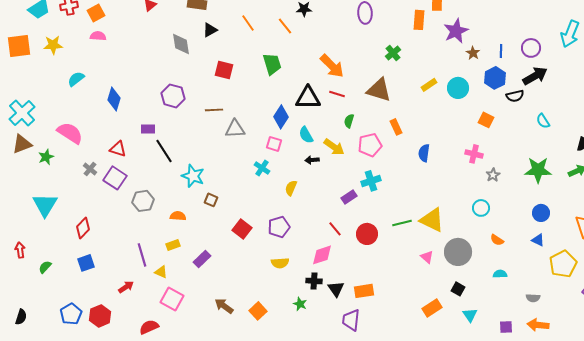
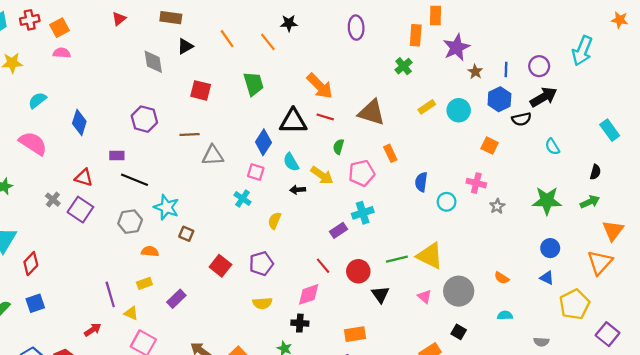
green cross: (393, 53) -> (404, 66), moved
pink semicircle: (70, 133) -> (33, 143), moved
black line: (164, 151) -> (134, 180), turned -35
gray hexagon: (143, 201) -> (130, 222), moved
cyan circle: (481, 208) -> (447, 202), moved
red diamond: (83, 228) -> (31, 264), moved
blue square: (86, 263) -> (35, 303), moved
black triangle: (336, 289) -> (380, 294), moved

